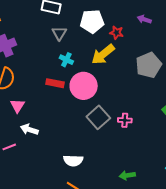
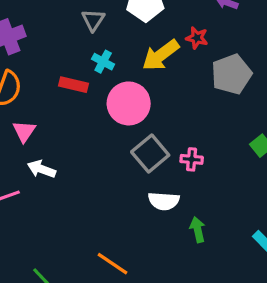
red star: (117, 33) -> (197, 38), moved
red rectangle: (55, 83) -> (74, 85), moved
white semicircle: (73, 161) -> (164, 201), moved
green arrow: (127, 175) -> (198, 230), moved, turned 84

